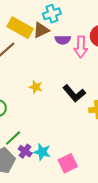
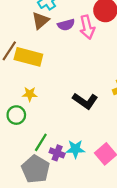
yellow rectangle: (20, 28) -> (28, 57), moved
yellow star: (36, 87) -> (30, 94), moved
black L-shape: (74, 93) -> (85, 101), moved

